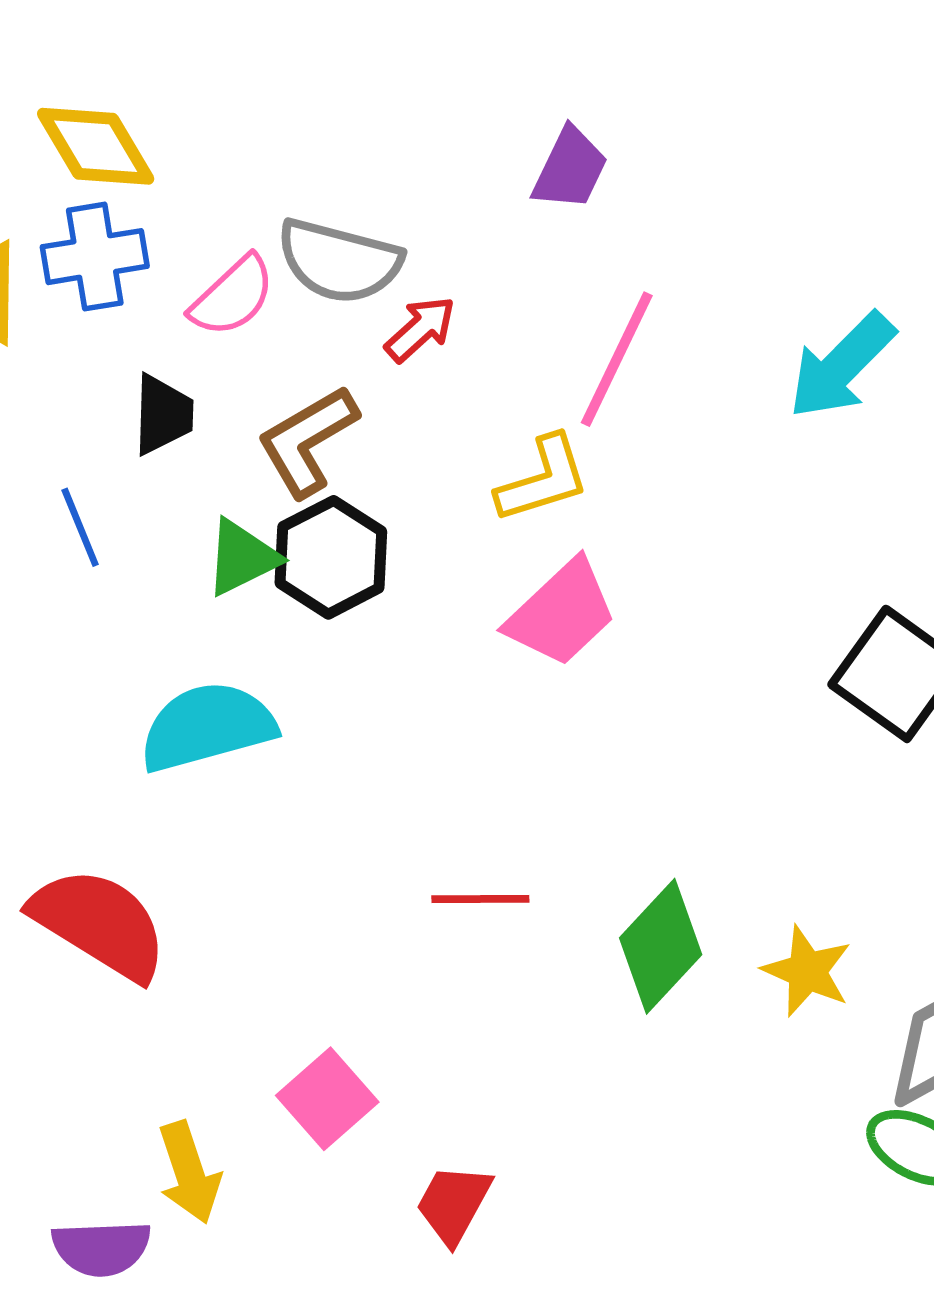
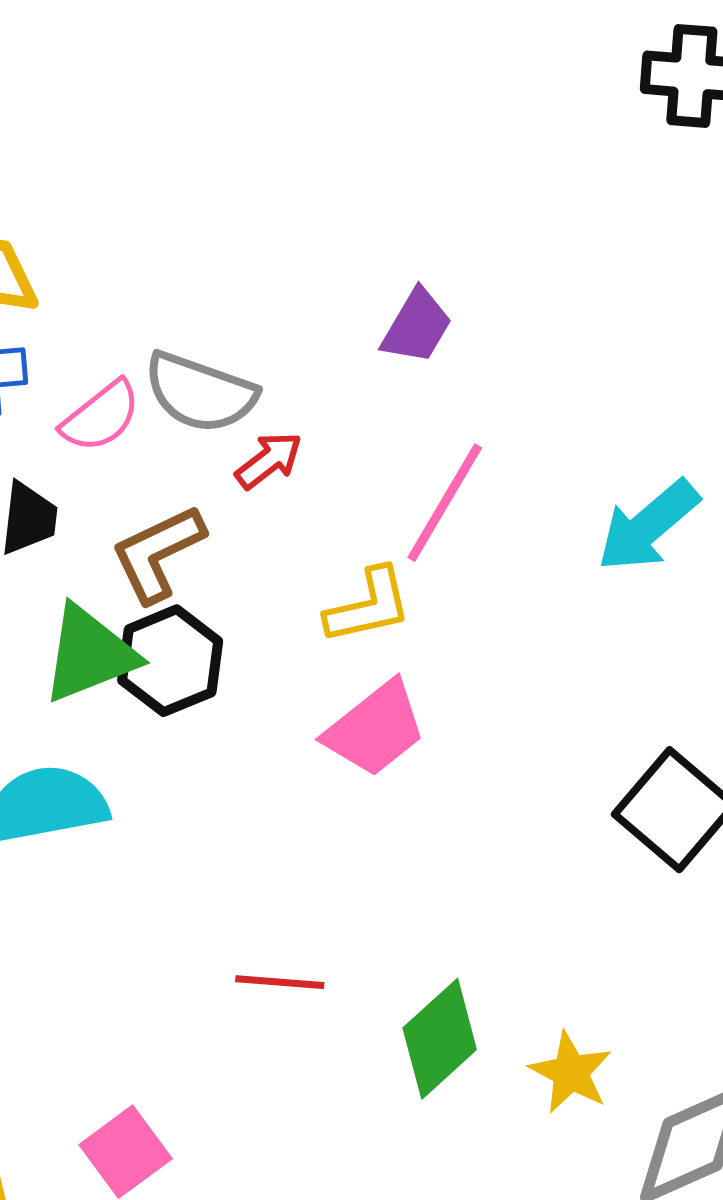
green triangle: (242, 557) -> (89, 654), size x1.4

